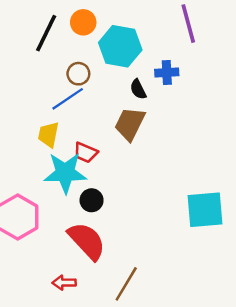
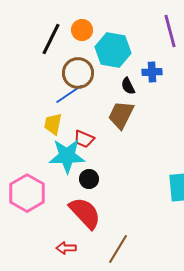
brown circle: (78, 74) -> (78, 73), size x1.6

